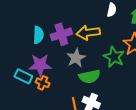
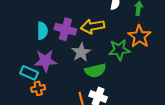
purple cross: (61, 34) -> (65, 29), turned 35
green star: (114, 57) -> (119, 50), turned -30
orange cross: (43, 83) -> (38, 88), moved, turned -32

